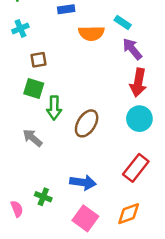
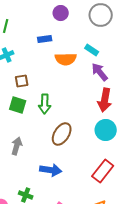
green arrow: (54, 108) -> (45, 104), moved
gray arrow: (32, 138) -> (17, 146), turned 66
blue arrow: (83, 182) -> (51, 170), moved

